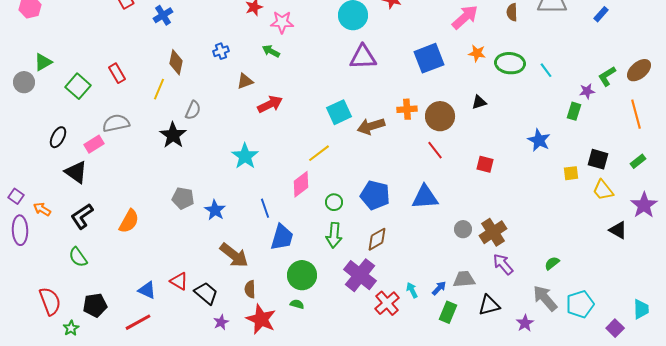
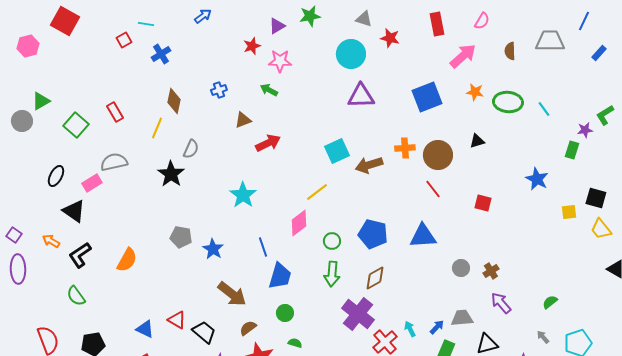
orange arrow: (42, 209) -> (51, 241), moved
brown cross: (493, 232) -> (491, 271), size x0.6
green circle: (302, 275) -> (285, 313), moved, size x0.6
brown semicircle: (250, 289) -> (248, 328), turned 54
gray arrow: (545, 298) -> (543, 337), size x0.5

